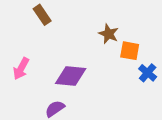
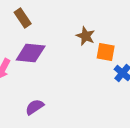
purple diamond: (71, 76) -> (31, 53), moved

